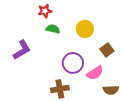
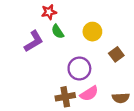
green semicircle: (53, 29) -> (58, 32), turned -136
purple L-shape: (22, 50) -> (34, 41), moved
pink semicircle: (95, 73) -> (89, 94), moved

